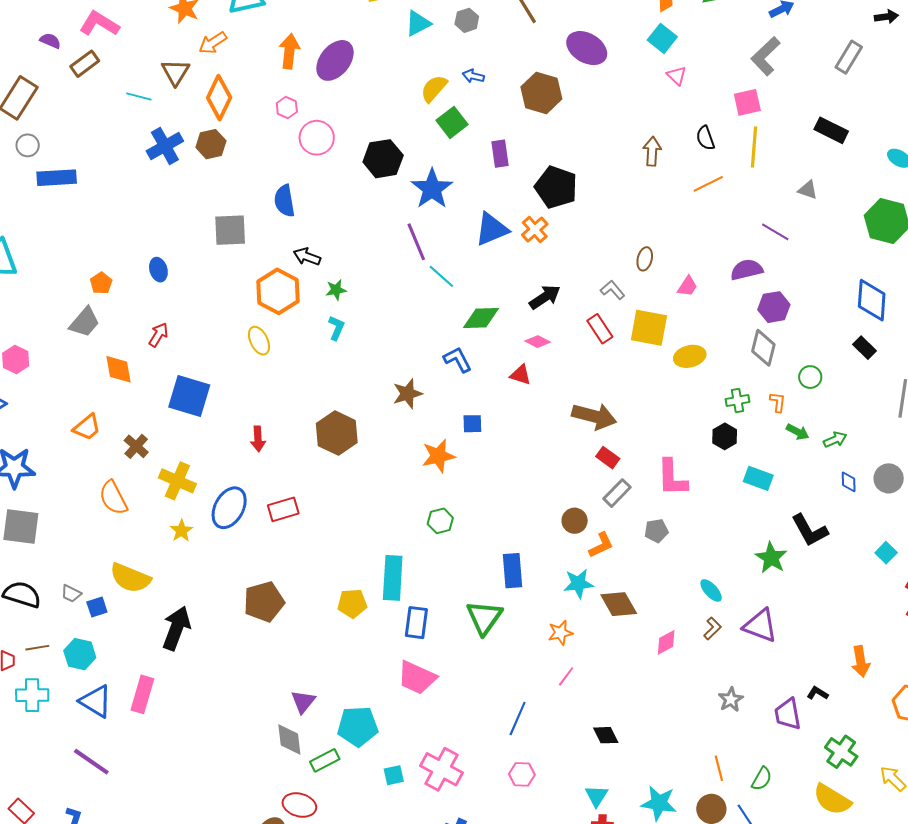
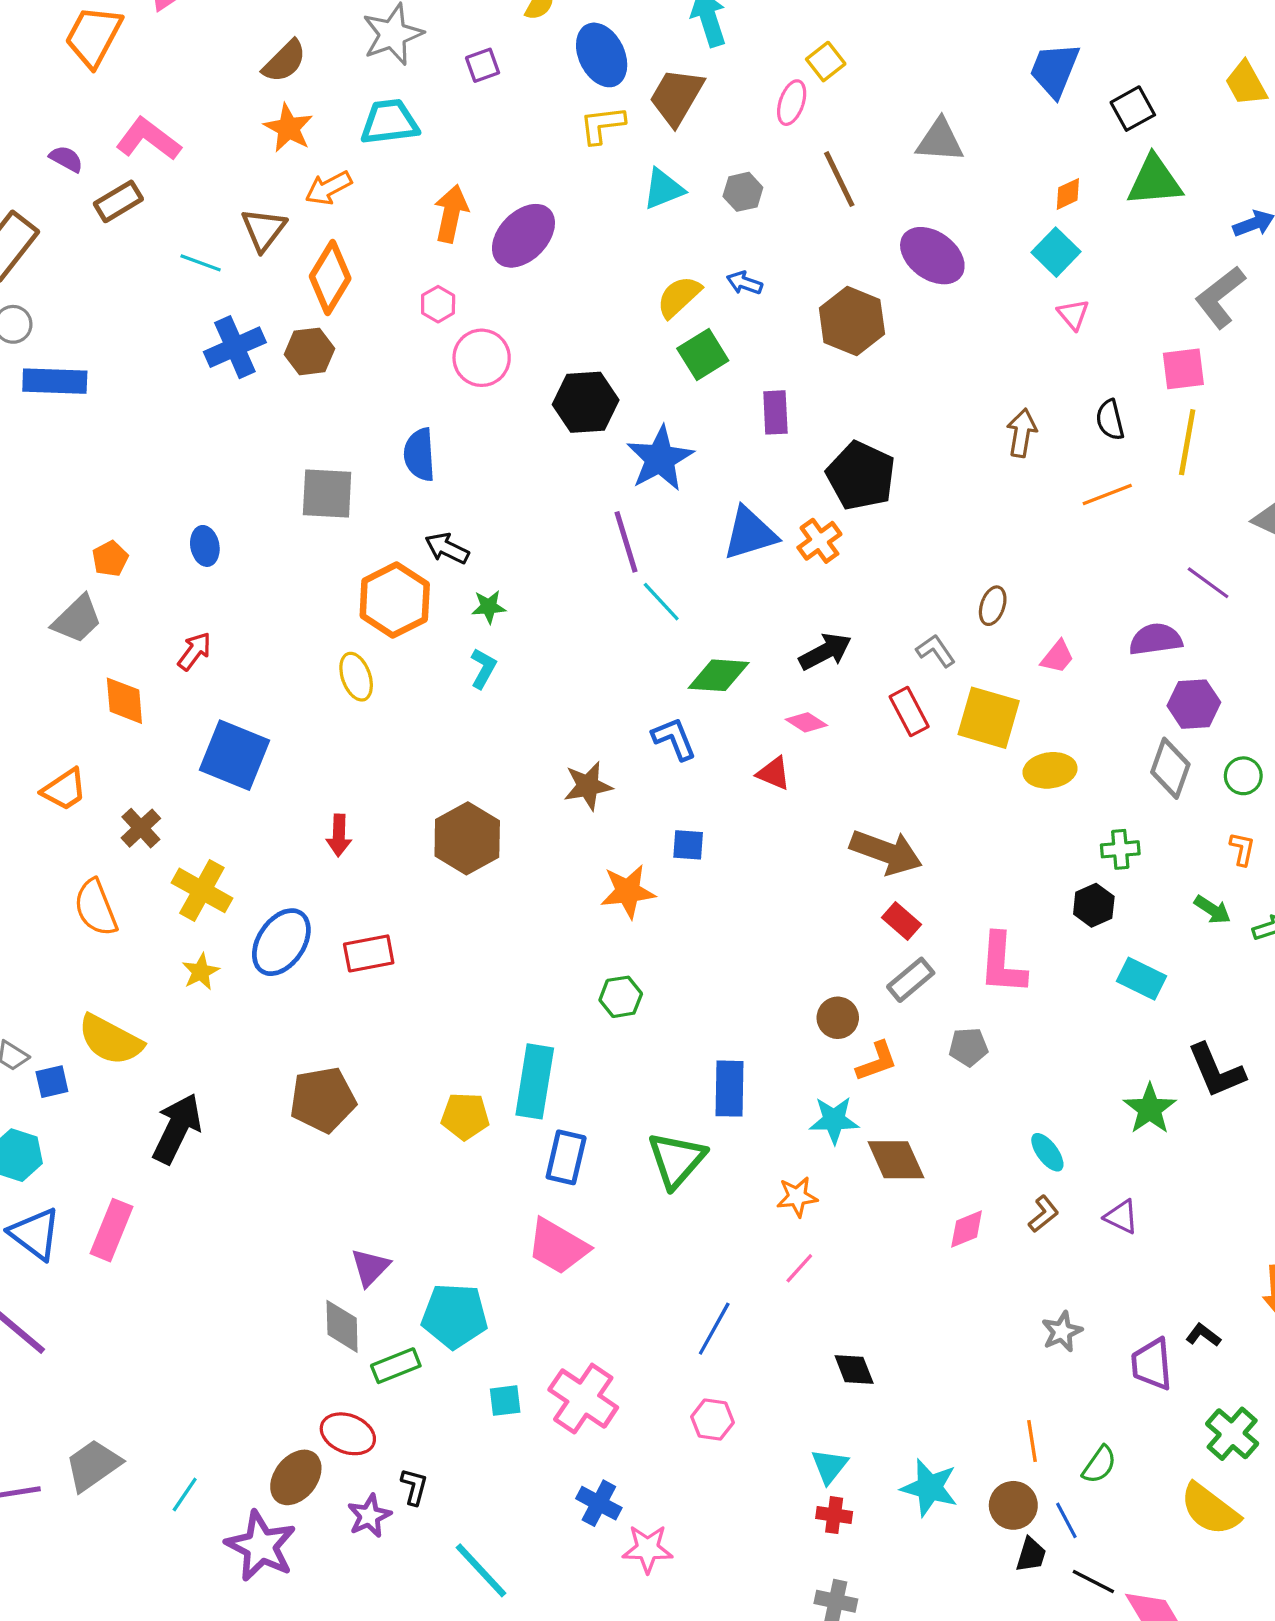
green circle: (810, 377) -> (1243, 776), moved
orange L-shape: (778, 402) -> (1242, 849), moved
purple triangle: (760, 626) -> (1121, 1217), size x0.6

